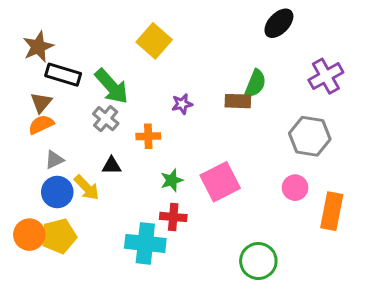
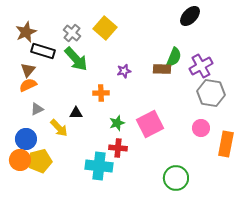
purple cross: (326, 76) -> (201, 66), moved
gray cross: (106, 119) -> (72, 33), moved
blue circle: (57, 192) -> (26, 139), moved

